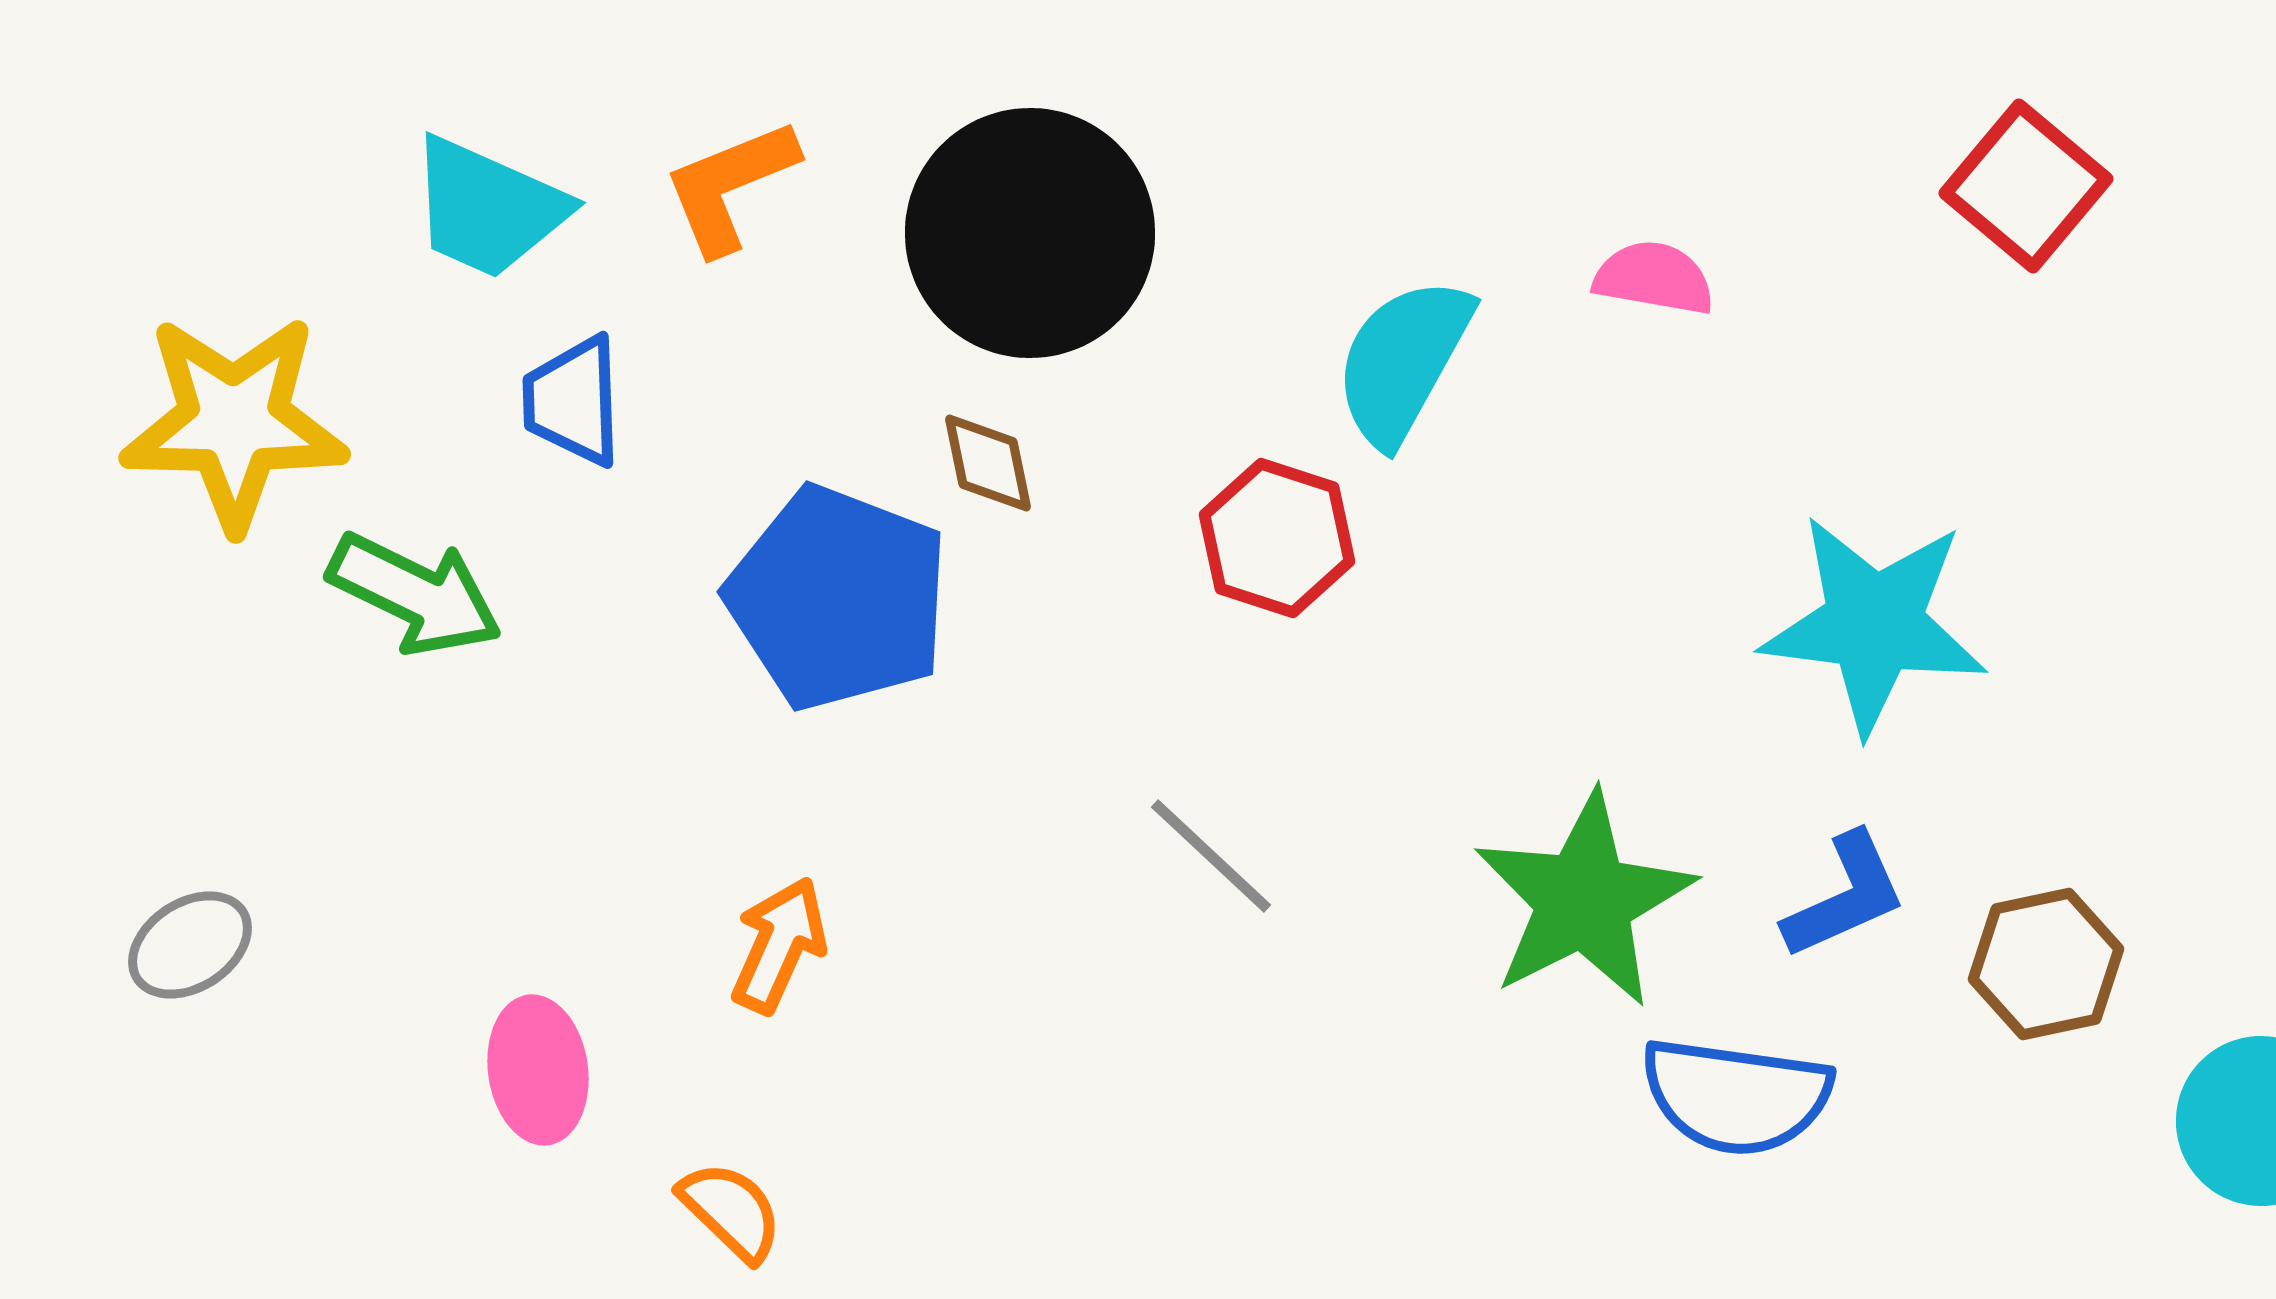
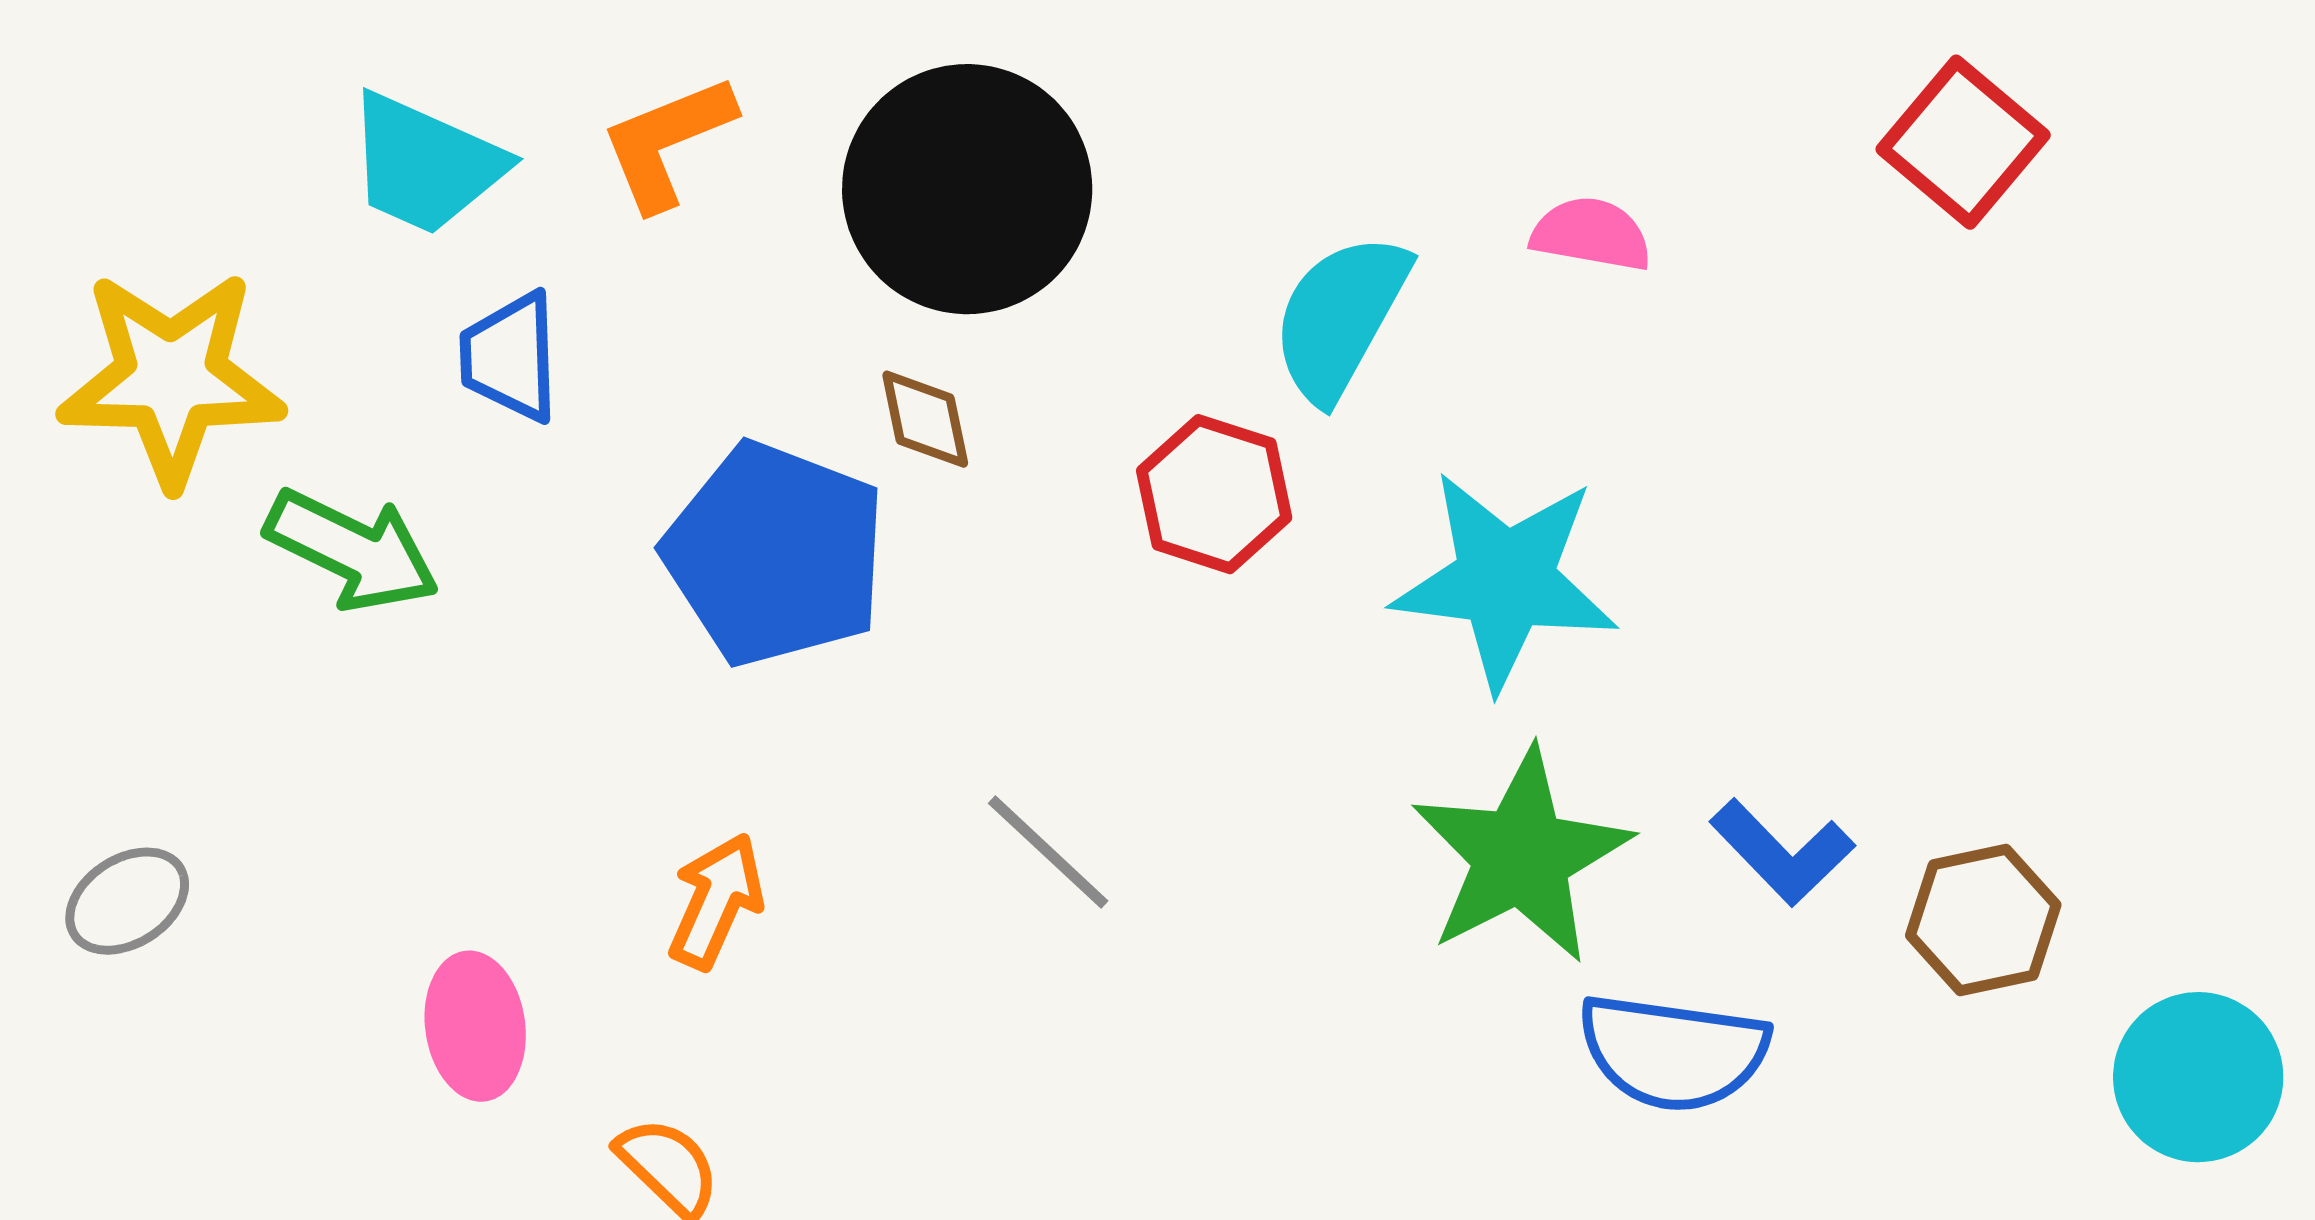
cyan star: (1874, 624) -> (1505, 580), moved
gray line: (1211, 856) -> (1048, 852), moved
blue L-shape: (1845, 896) -> (1782, 852), turned 70

